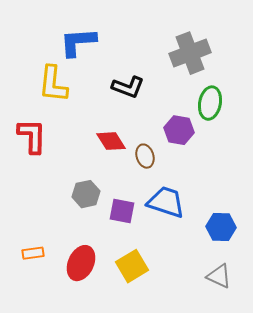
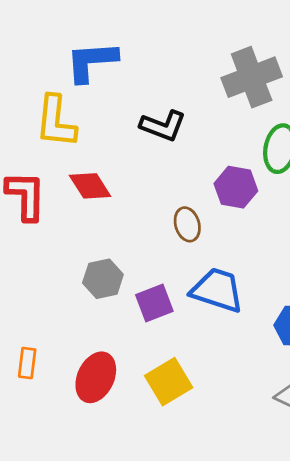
red diamond: (111, 141) -> (90, 186), moved
purple square: (122, 211) -> (154, 303), turned -32
orange rectangle: (33, 253) -> (27, 363), turned -75

